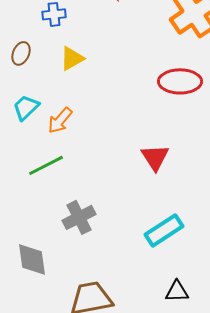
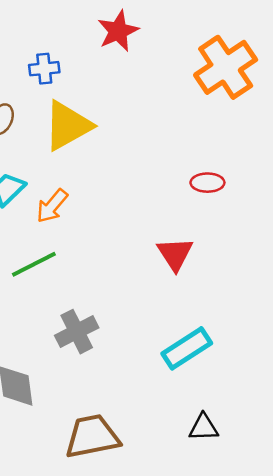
yellow triangle: (72, 58) -> (68, 126), size x1.6
red ellipse: (180, 81) -> (207, 183), moved, size x0.6

